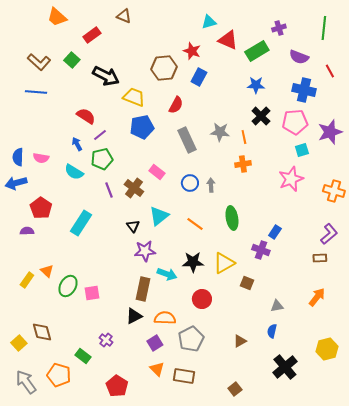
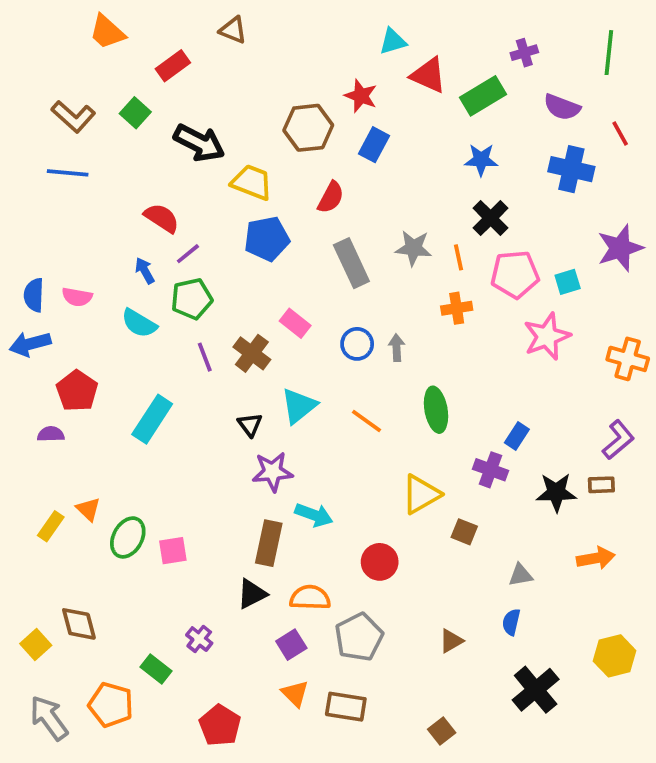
pink pentagon: (295, 122) -> (515, 274), moved
black star: (193, 262) -> (556, 492), moved
orange arrow: (317, 297) -> (596, 558), turned 42

